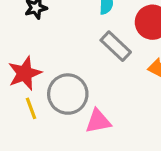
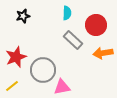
yellow line: (31, 108) -> (12, 86), moved, turned 72

